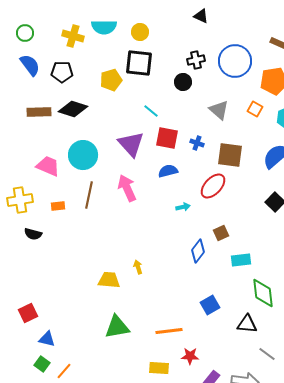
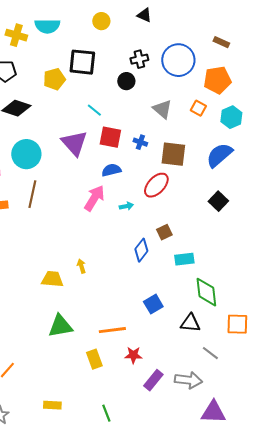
yellow circle: (140, 32) -> (101, 21), moved
pink arrow: (127, 188) -> (94, 198), moved, turned 56
yellow rectangle: (159, 368) -> (94, 359), moved, turned 66

